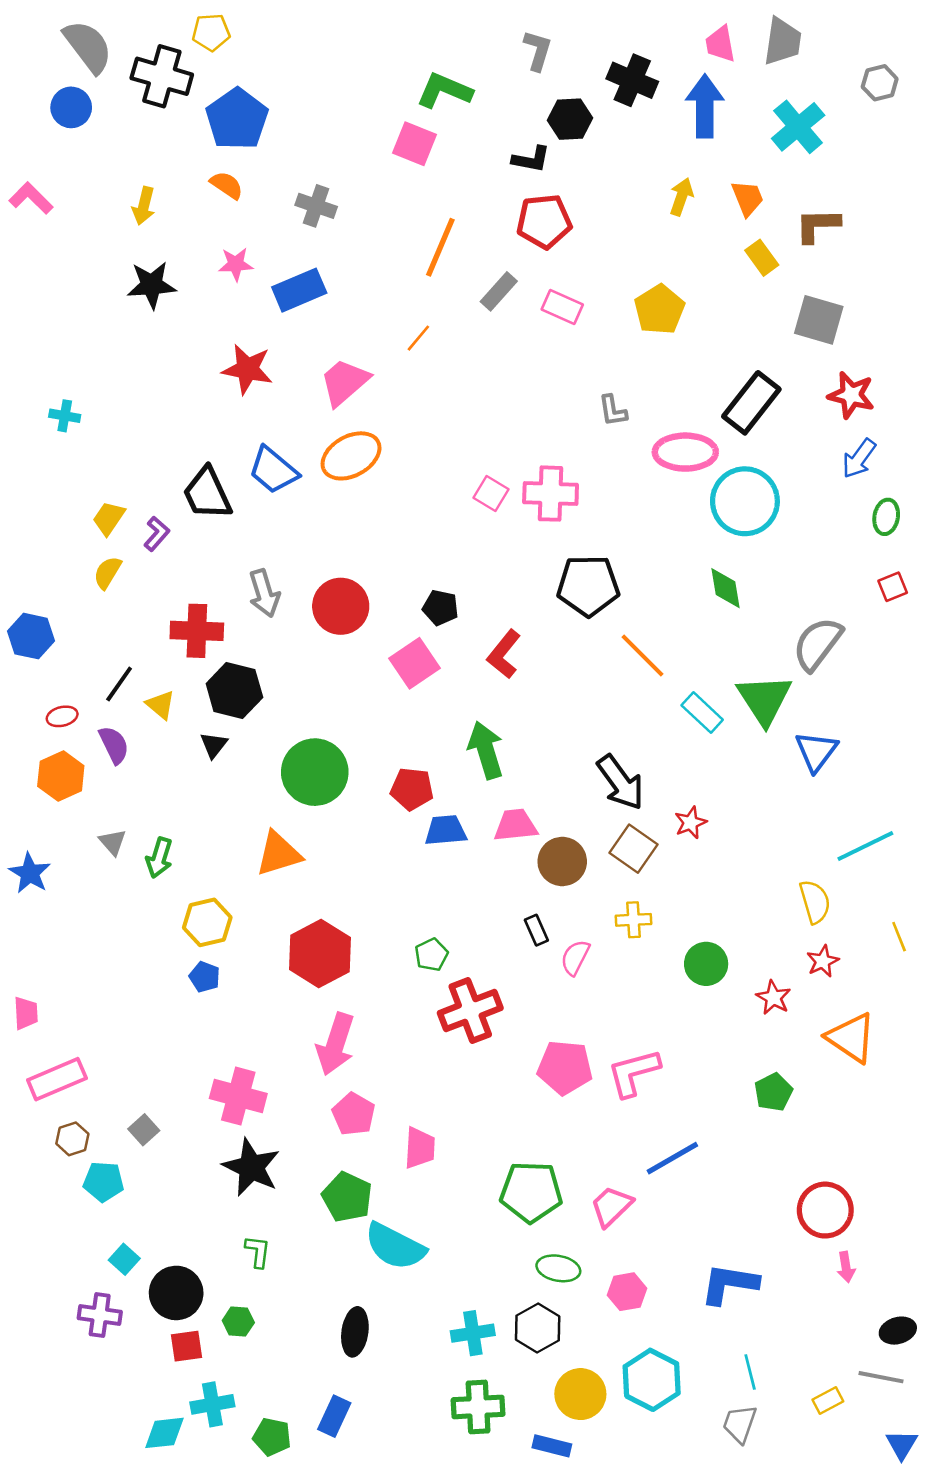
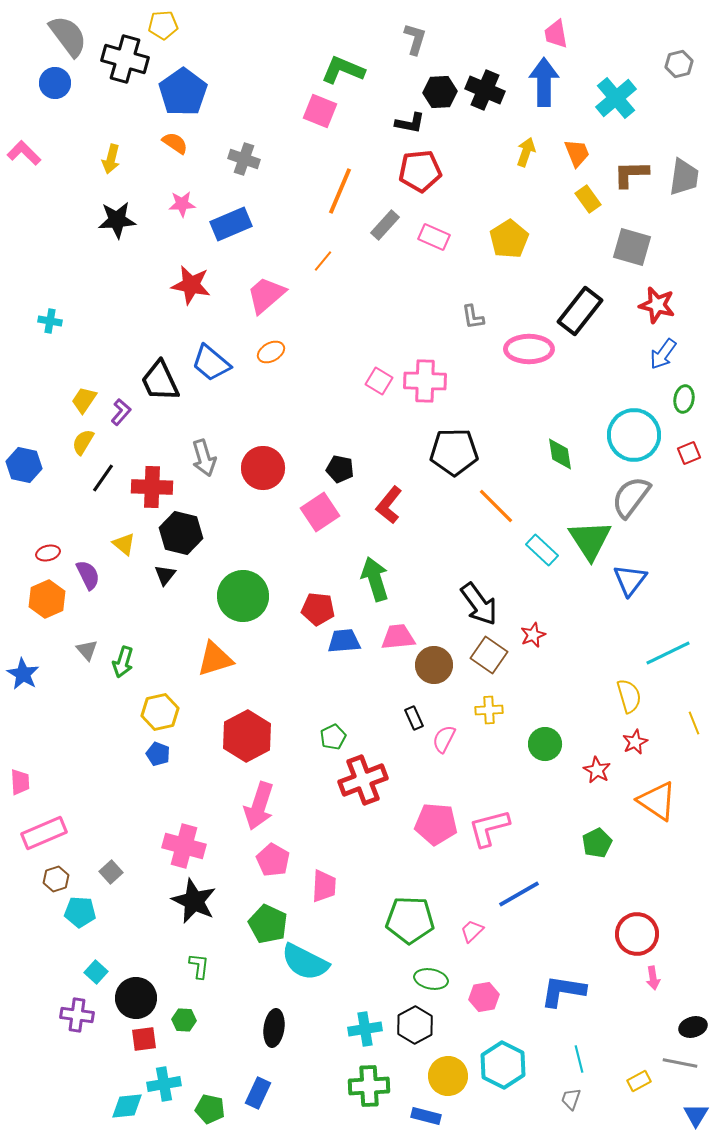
gray trapezoid: (783, 41) -> (684, 177), moved
black cross: (632, 80) -> (485, 90), moved
orange ellipse: (351, 456) -> (271, 352), size x0.6
cyan circle: (745, 501) -> (634, 435), moved
blue hexagon: (31, 636) -> (24, 465), moved
black line: (119, 684) -> (103, 478), moved
pink trapezoid: (611, 1206) -> (472, 931), size x0.7
gray trapezoid: (740, 1424) -> (571, 1099), size x0.7

